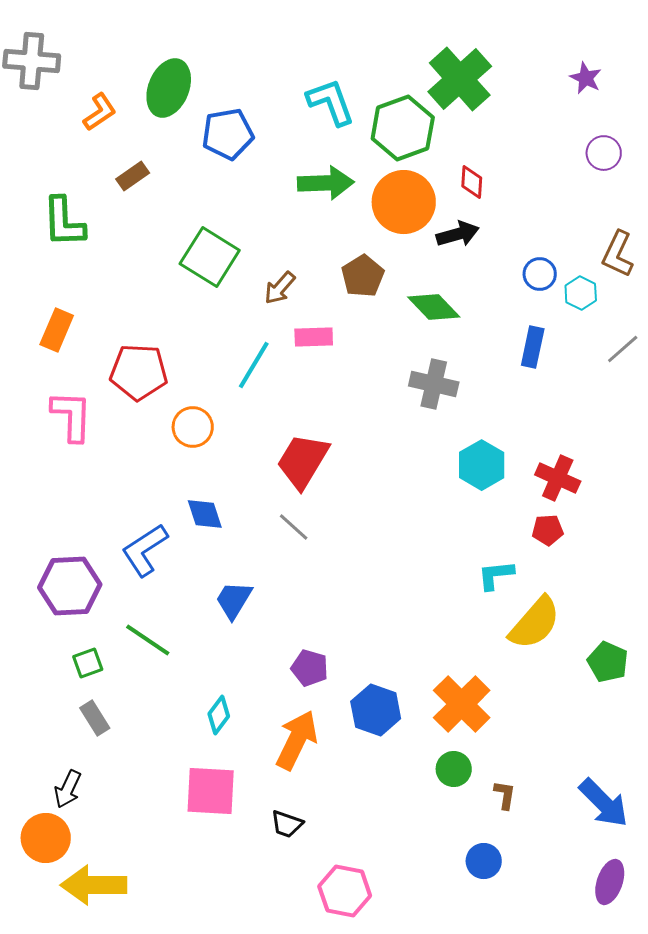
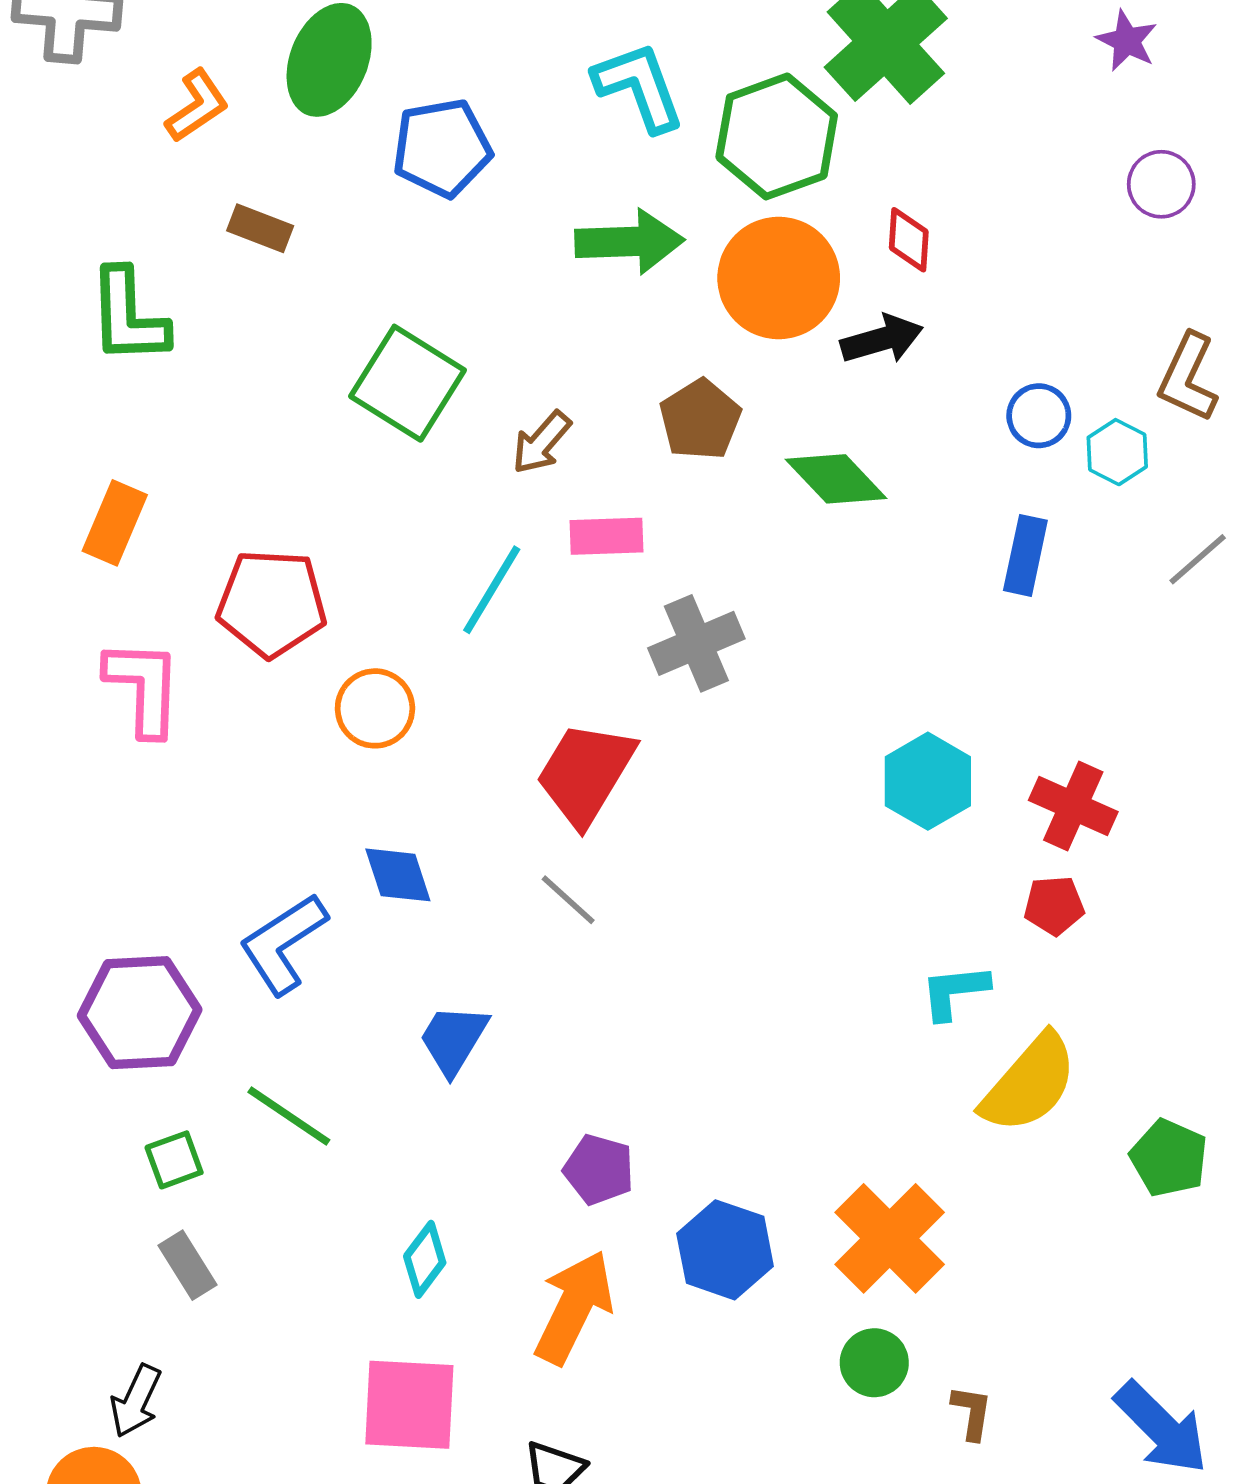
brown rectangle: (133, 176) -> (260, 228), turned 56
gray cross: (434, 384) -> (696, 643), moved, turned -36

